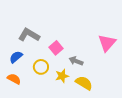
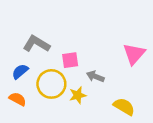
pink square: (56, 48) -> (70, 60), turned 32
yellow circle: (41, 67) -> (51, 84), size x1.5
yellow semicircle: (84, 83) -> (124, 107), moved

